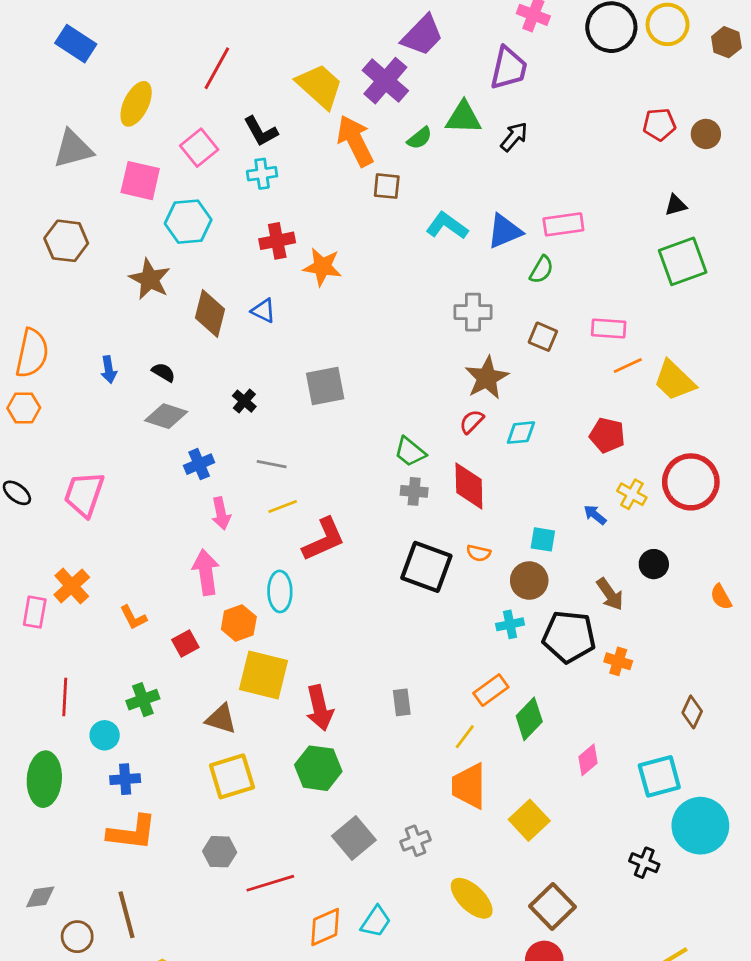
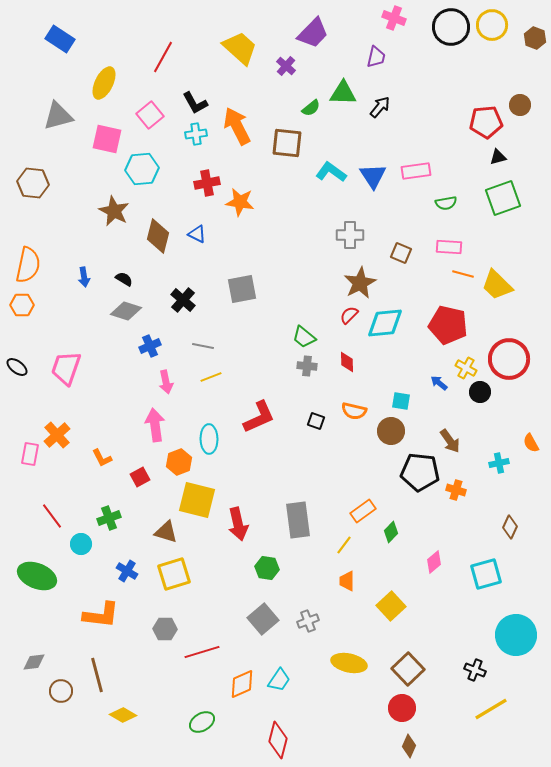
purple trapezoid: (509, 68) -> (376, 57), size x0.7
purple cross: (385, 81) -> (286, 66), size x0.6
yellow trapezoid: (320, 86) -> (240, 48), moved
red pentagon: (659, 124) -> (486, 122), moved, size x1.4
orange arrow: (355, 141) -> (237, 126), moved
brown square: (387, 186) -> (287, 143), size x1.5
blue triangle: (505, 231) -> (373, 176), turned -40
brown hexagon: (66, 241) -> (33, 183), moved
green semicircle: (542, 270) -> (446, 203), moved, turned 50
orange line: (628, 365) -> (463, 274), turned 40
black cross: (244, 401) -> (183, 300), size x1.4
cyan diamond: (521, 433) -> (385, 323), size x1.6
red pentagon: (607, 435) -> (448, 325), size x1.5
red diamond: (469, 486) -> (347, 362), size x0.6
red L-shape: (324, 539) -> (259, 417), moved
orange semicircle: (479, 553) -> (354, 411), size x1.4
black circle: (654, 564) -> (480, 392), moved
black square: (426, 567) -> (316, 421), size x0.5
cyan cross: (510, 624) -> (499, 463), moved
red line: (65, 697) -> (52, 516), turned -40
gray rectangle: (402, 702) -> (298, 520), size x1.8
green diamond: (529, 719) -> (391, 532), size x0.7
green hexagon: (318, 768) -> (267, 568), moved, size x0.7
green ellipse: (44, 779) -> (37, 576), turned -72
blue cross: (125, 779) -> (127, 571), moved, turned 35
orange trapezoid: (469, 786) -> (347, 581), size x0.6
cyan circle: (700, 826) -> (516, 635), moved
black cross: (644, 863) -> (475, 670), moved
yellow ellipse: (472, 898) -> (349, 663), turned -32

